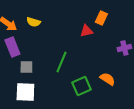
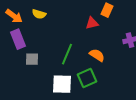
orange semicircle: (107, 79) -> (97, 55), moved
white square: (25, 92) -> (62, 84), moved

